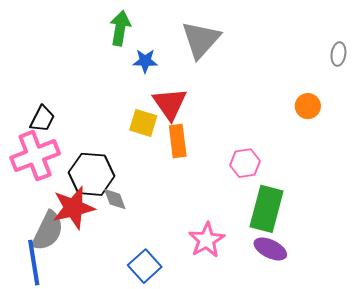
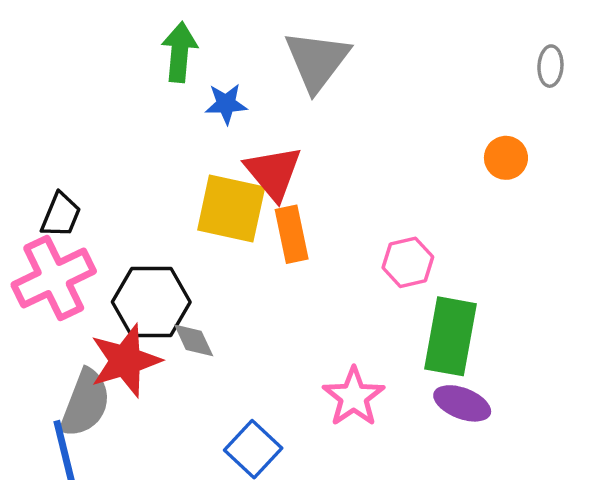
yellow square: (143, 123) -> (231, 208), size x1.5

